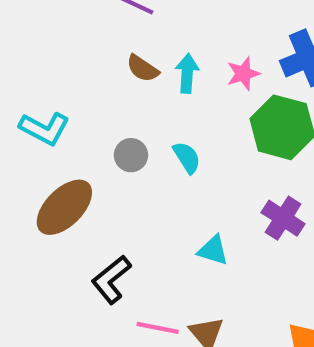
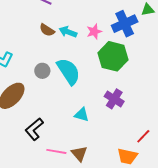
cyan arrow: (187, 73) -> (68, 32), turned -72
cyan semicircle: (187, 158) -> (69, 71), size x1.8

